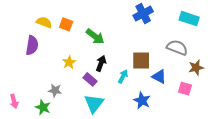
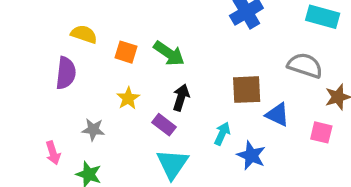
orange square: (66, 24) -> (126, 52), moved
cyan arrow: (123, 76) -> (222, 134), moved
gray star: (55, 90) -> (93, 130), moved
pink arrow: (14, 101) -> (53, 153), moved

